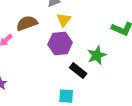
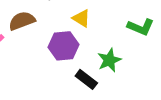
yellow triangle: (64, 20) -> (81, 18), moved, turned -35

